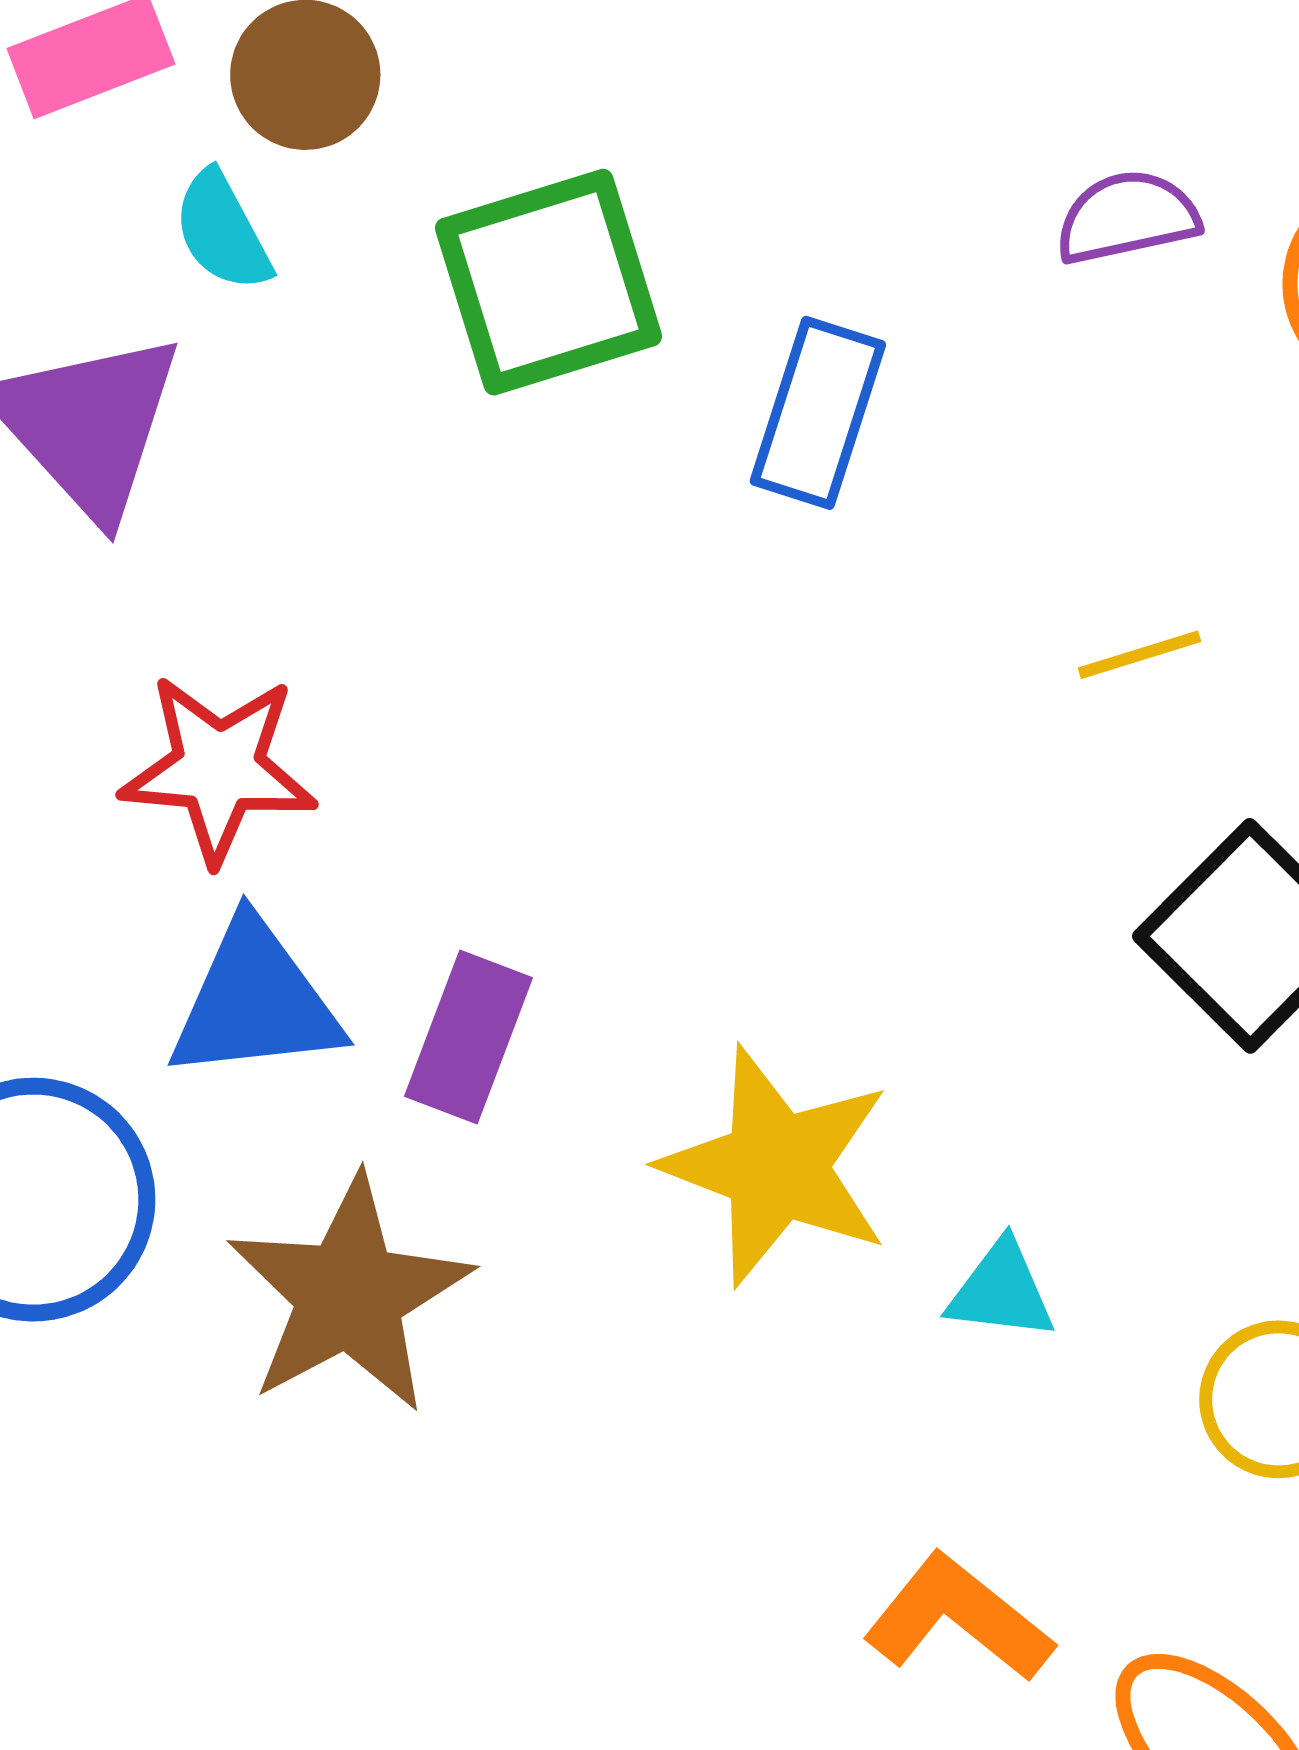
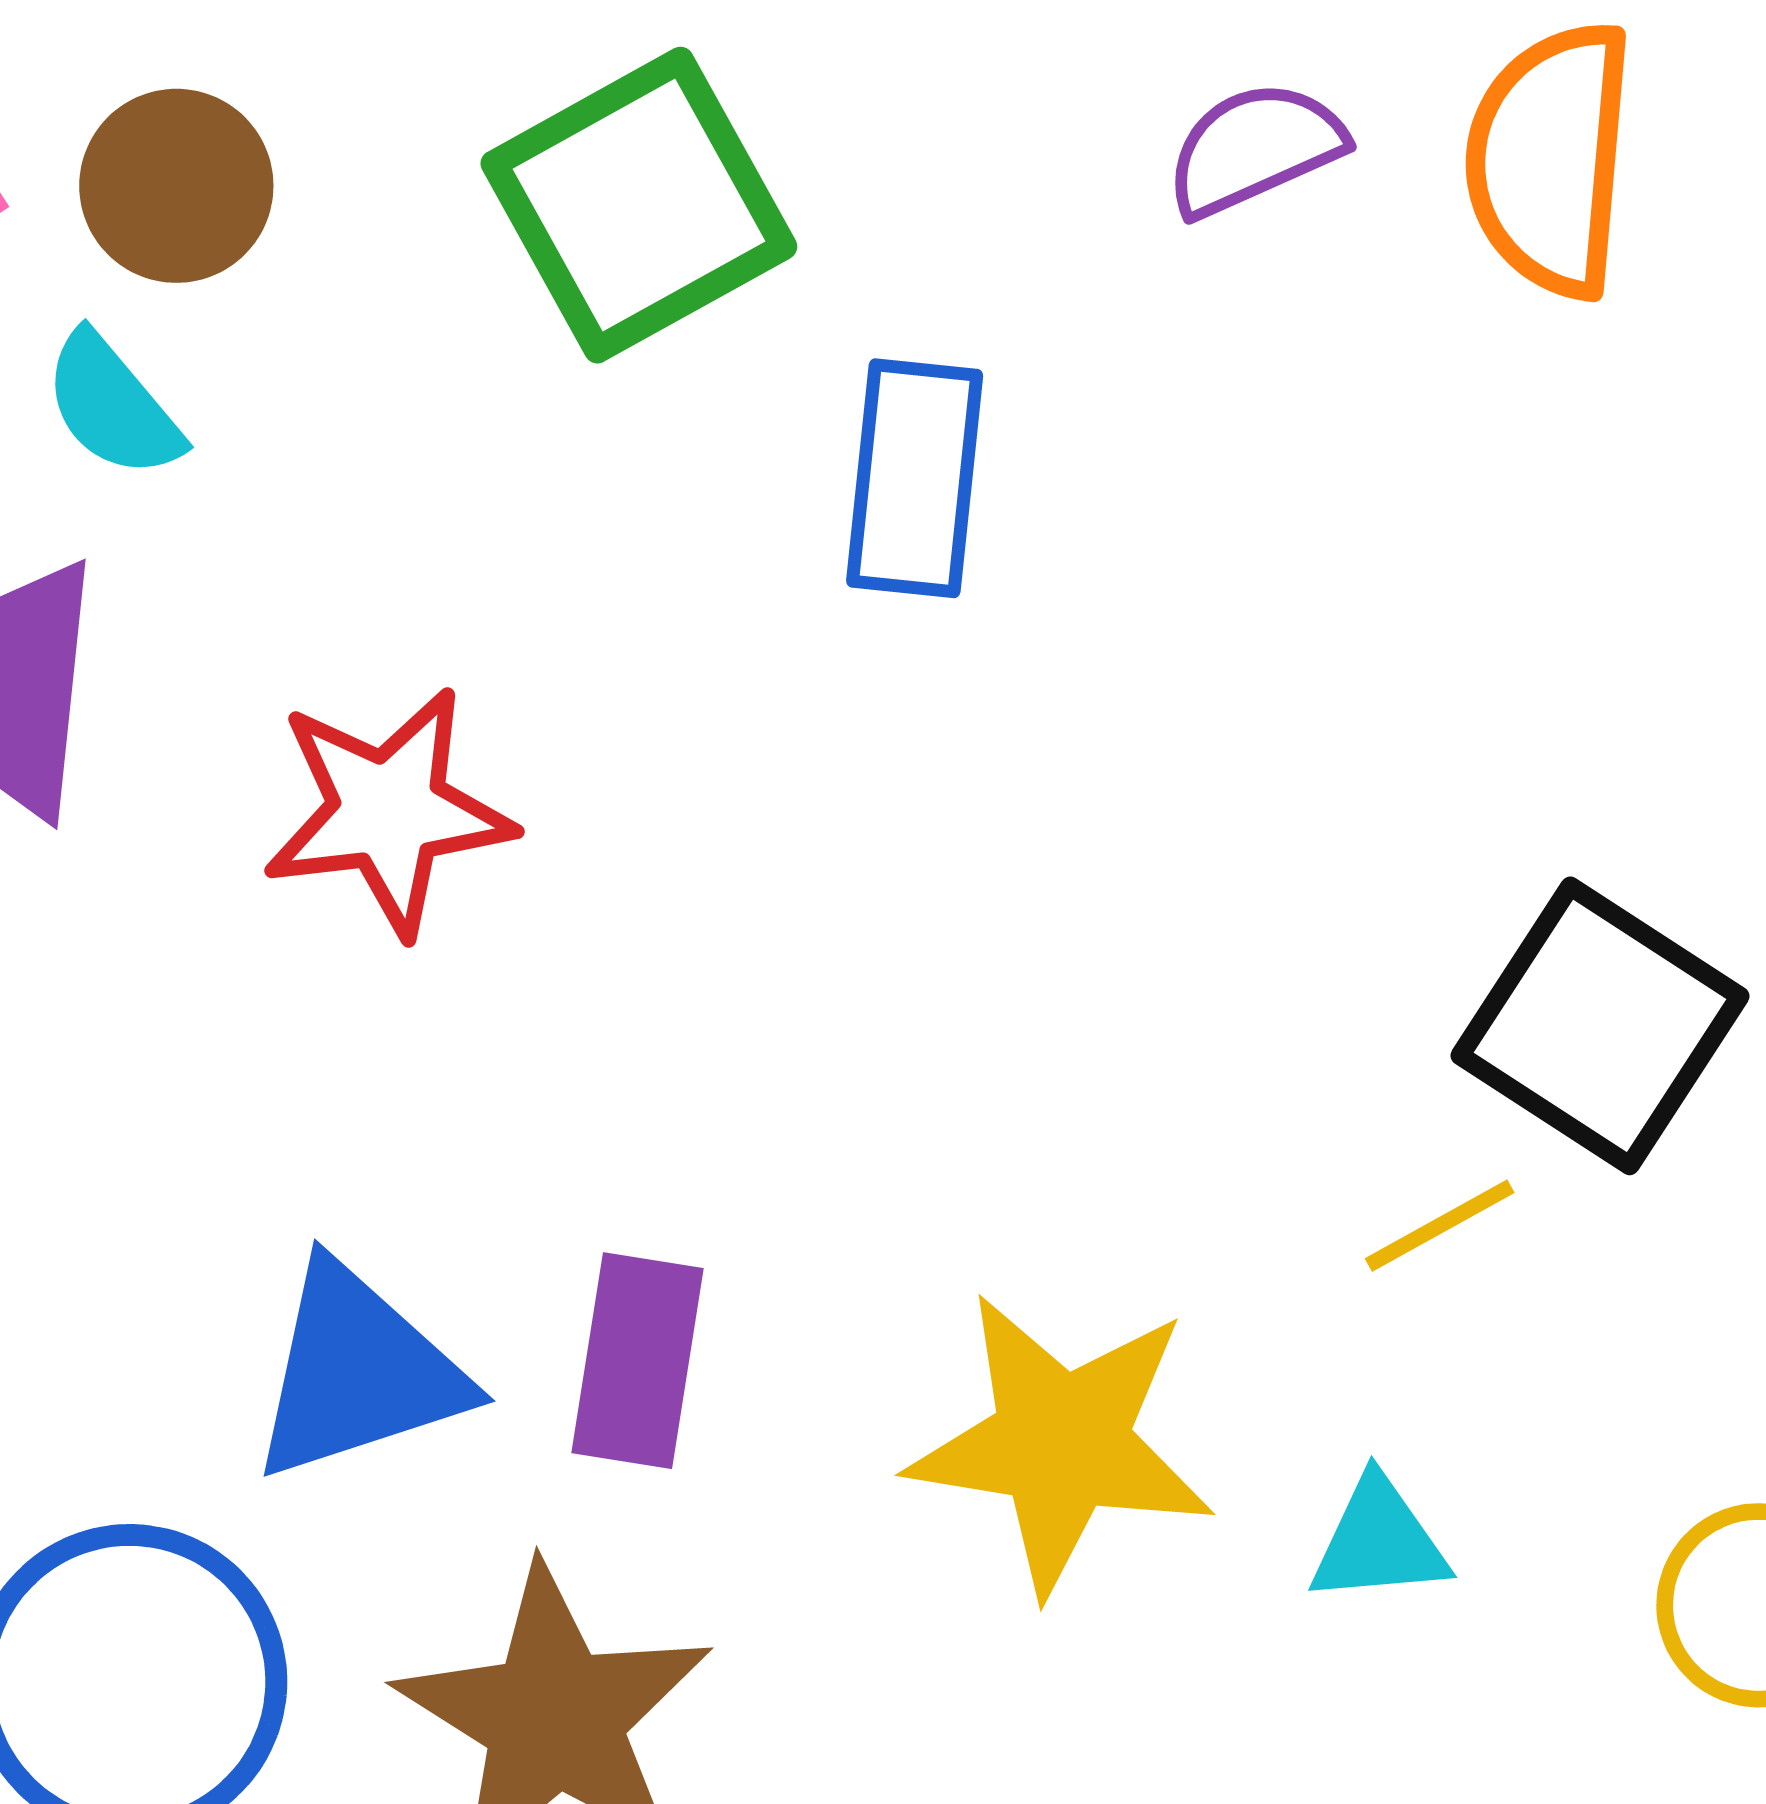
green square: (548, 282) -> (639, 205), moved
yellow line: (1139, 655) -> (1440, 1226), moved
red star: (219, 768) -> (388, 811), moved

